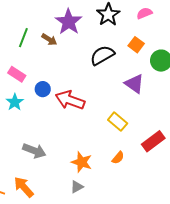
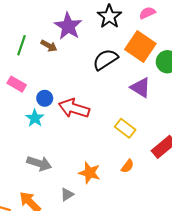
orange square: (136, 45) -> (140, 46), size x1.8
cyan star: (15, 102) -> (35, 118), moved
gray triangle: (77, 187) -> (67, 194), moved

